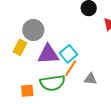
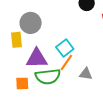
yellow rectangle: (20, 47) -> (16, 40), turned -35
purple triangle: (48, 54) -> (37, 58), moved

